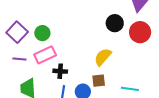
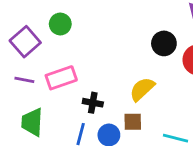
green circle: (42, 33) -> (60, 24), moved
black cross: (60, 71) -> (93, 103), moved

